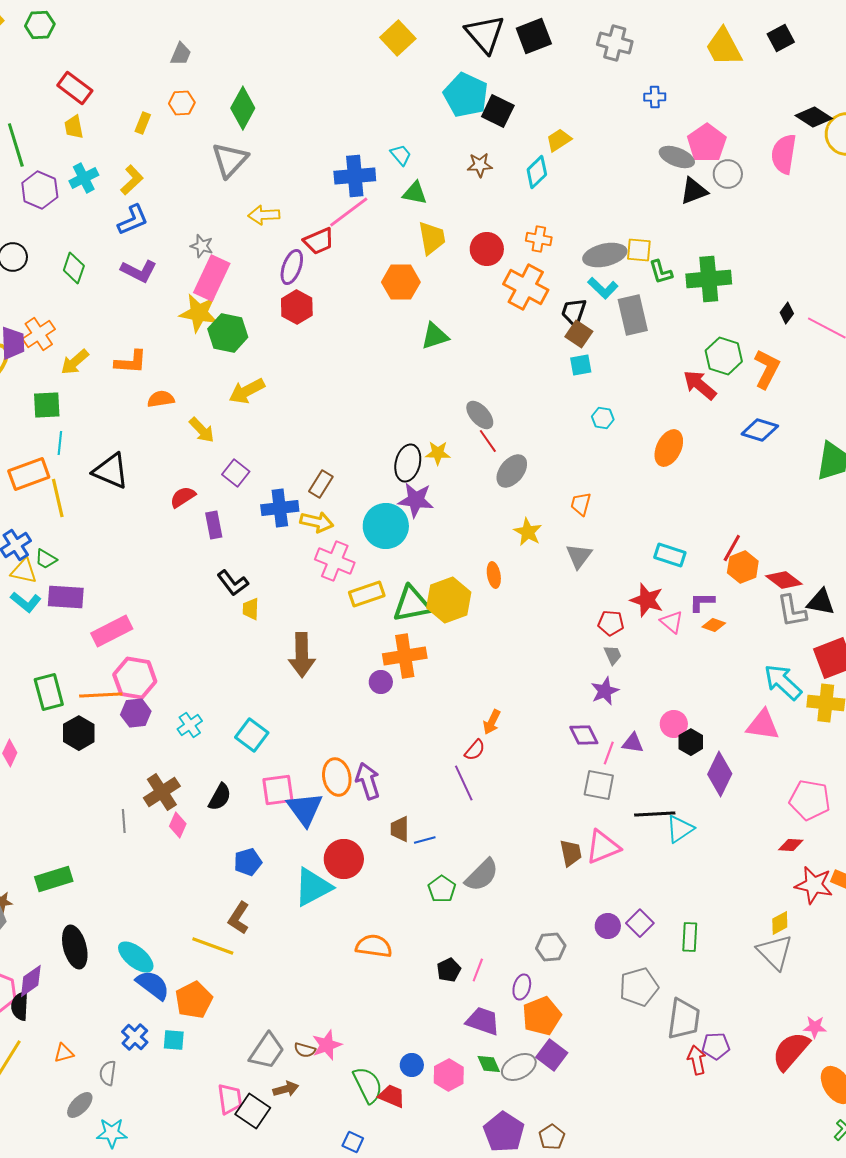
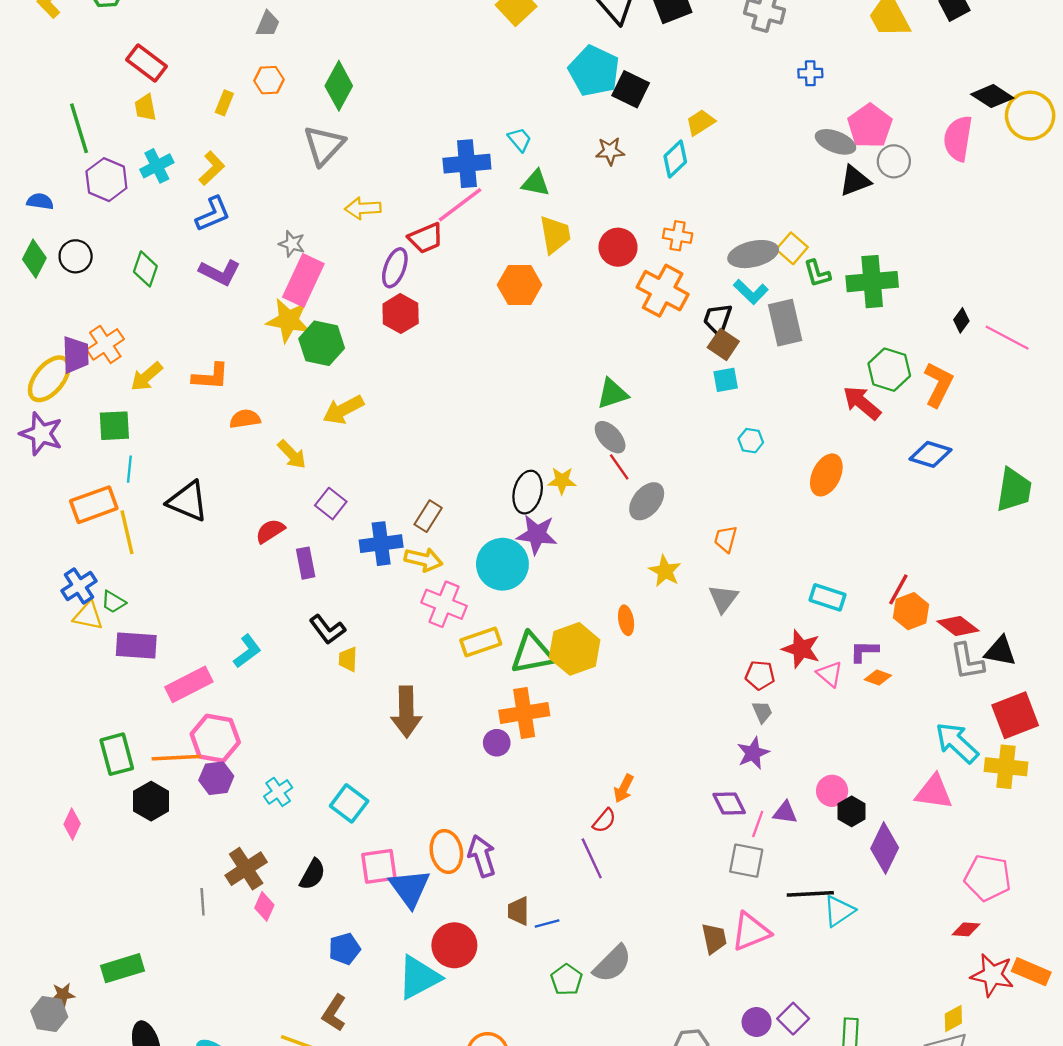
yellow square: (639, 250) -> (792, 248), turned 36
green triangle: (435, 336) -> (612, 394), moved
cyan L-shape: (26, 602) -> (247, 651), moved, turned -76

